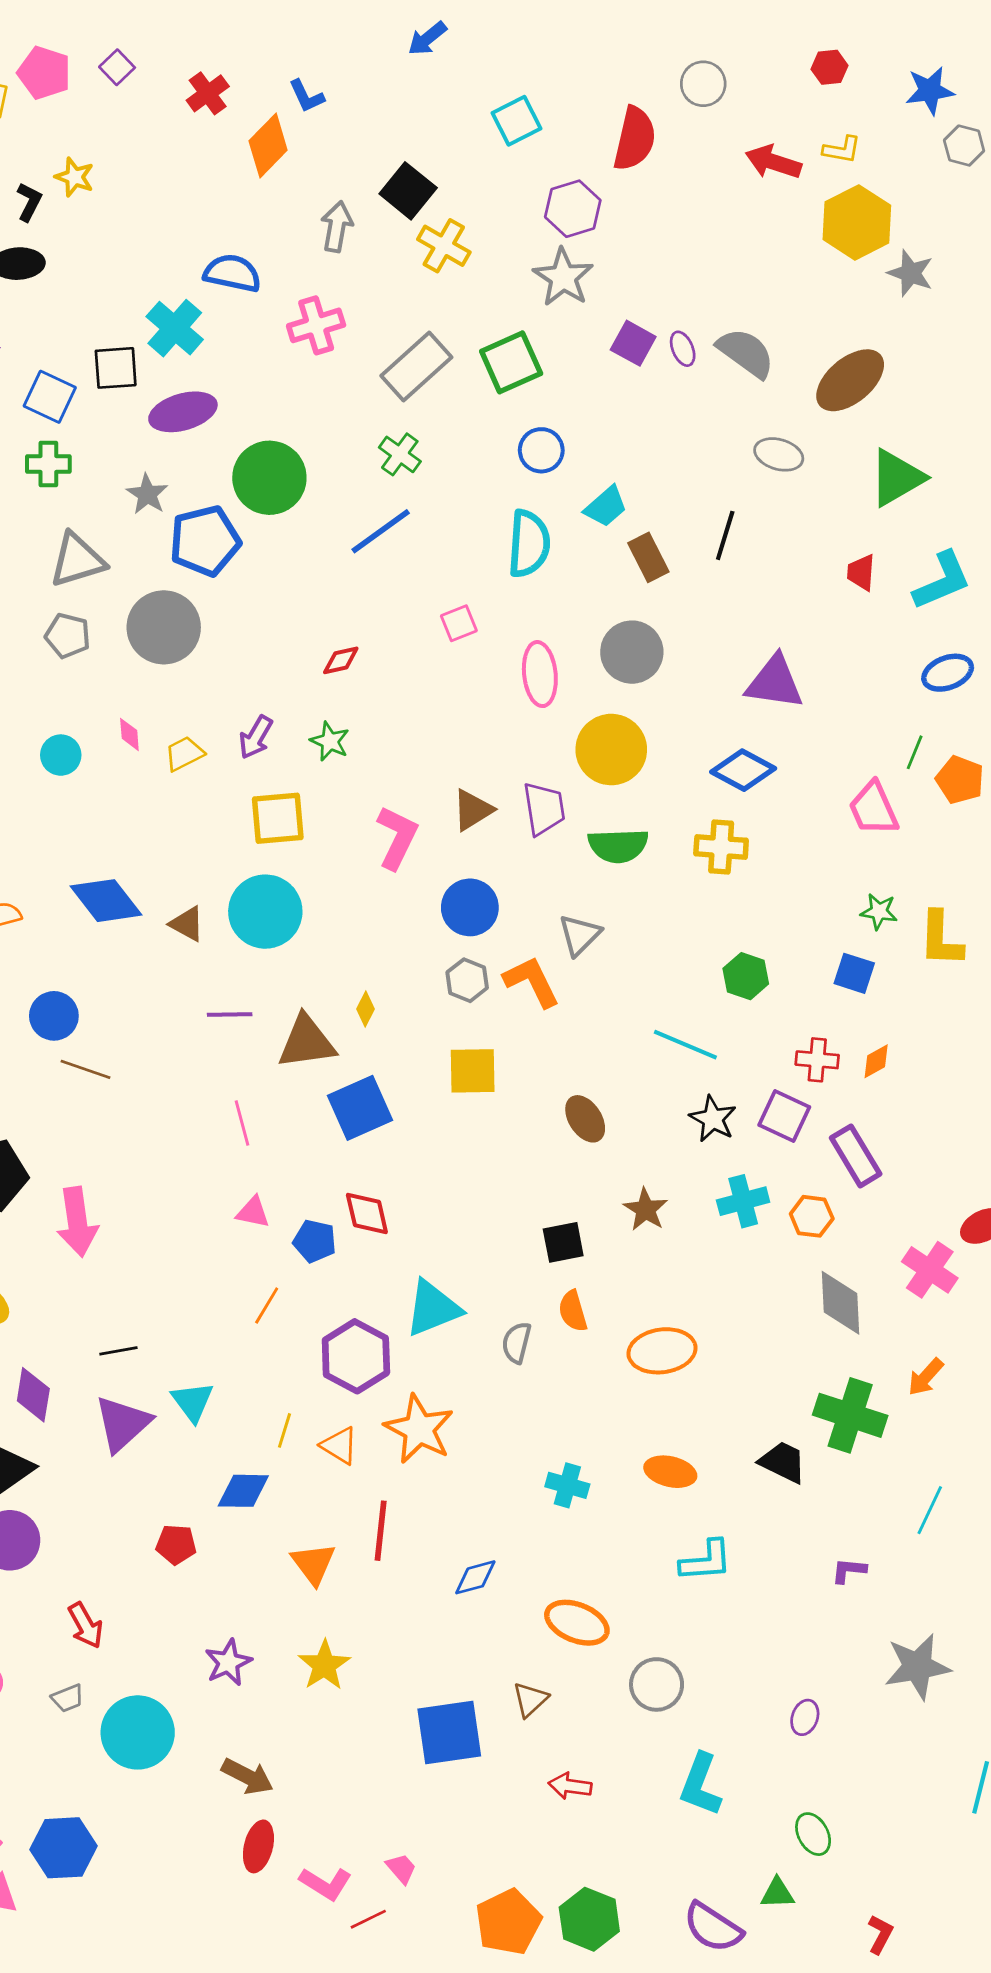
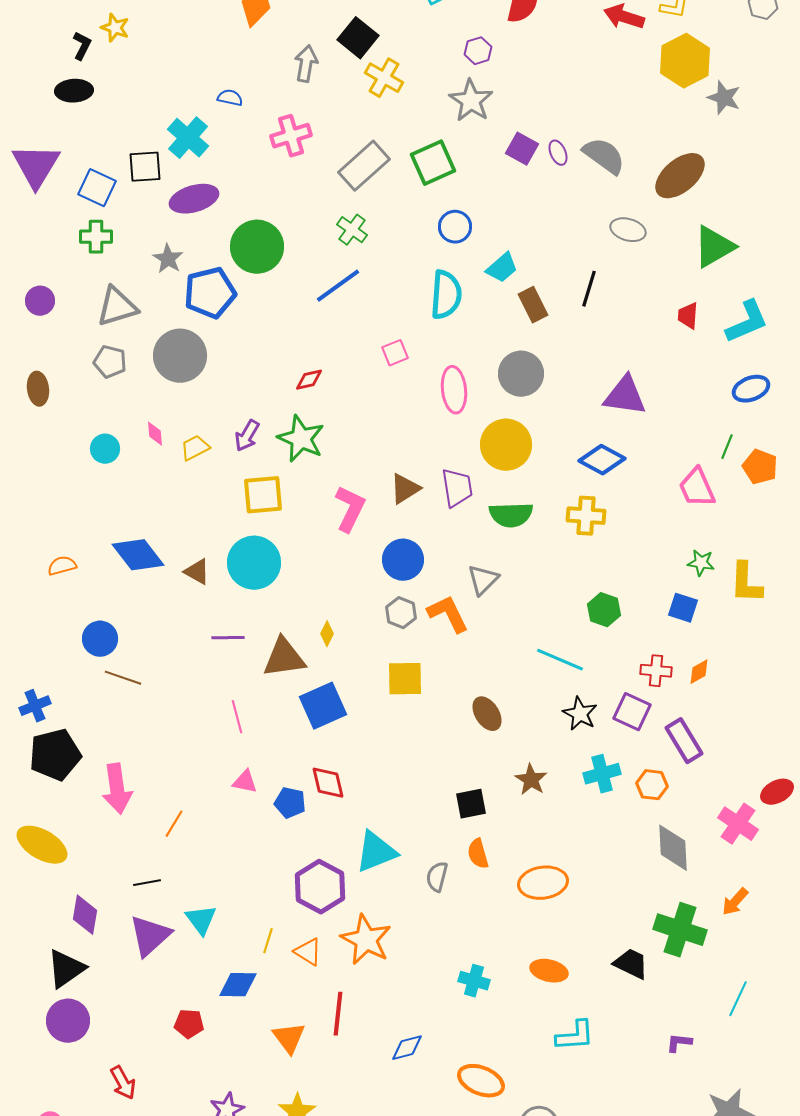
purple hexagon: (573, 209) -> (478, 51), size x0.7
blue semicircle: (232, 273) -> (230, 98), size x0.6
green star: (330, 741) -> (301, 439), size x1.6
orange line: (267, 1306) -> (174, 824), moved

